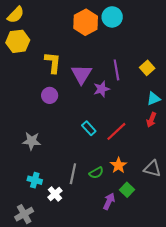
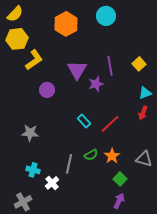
orange hexagon: (86, 22) -> (66, 24), moved
yellow L-shape: (53, 63) -> (34, 60), moved, turned 50
green semicircle: (96, 173) -> (91, 155), moved
purple arrow: (109, 201) -> (119, 201), moved

